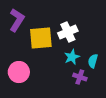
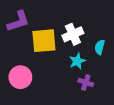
purple L-shape: (17, 20) -> (18, 21), turned 40
cyan semicircle: (93, 61) -> (100, 47), moved

